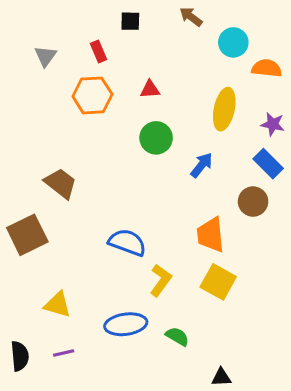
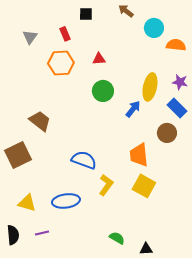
yellow ellipse: (224, 109) -> (150, 87), moved
yellow triangle: (58, 305) -> (27, 203), moved
blue ellipse: (126, 324) -> (66, 201), moved
green semicircle: (177, 336) -> (117, 238), moved

